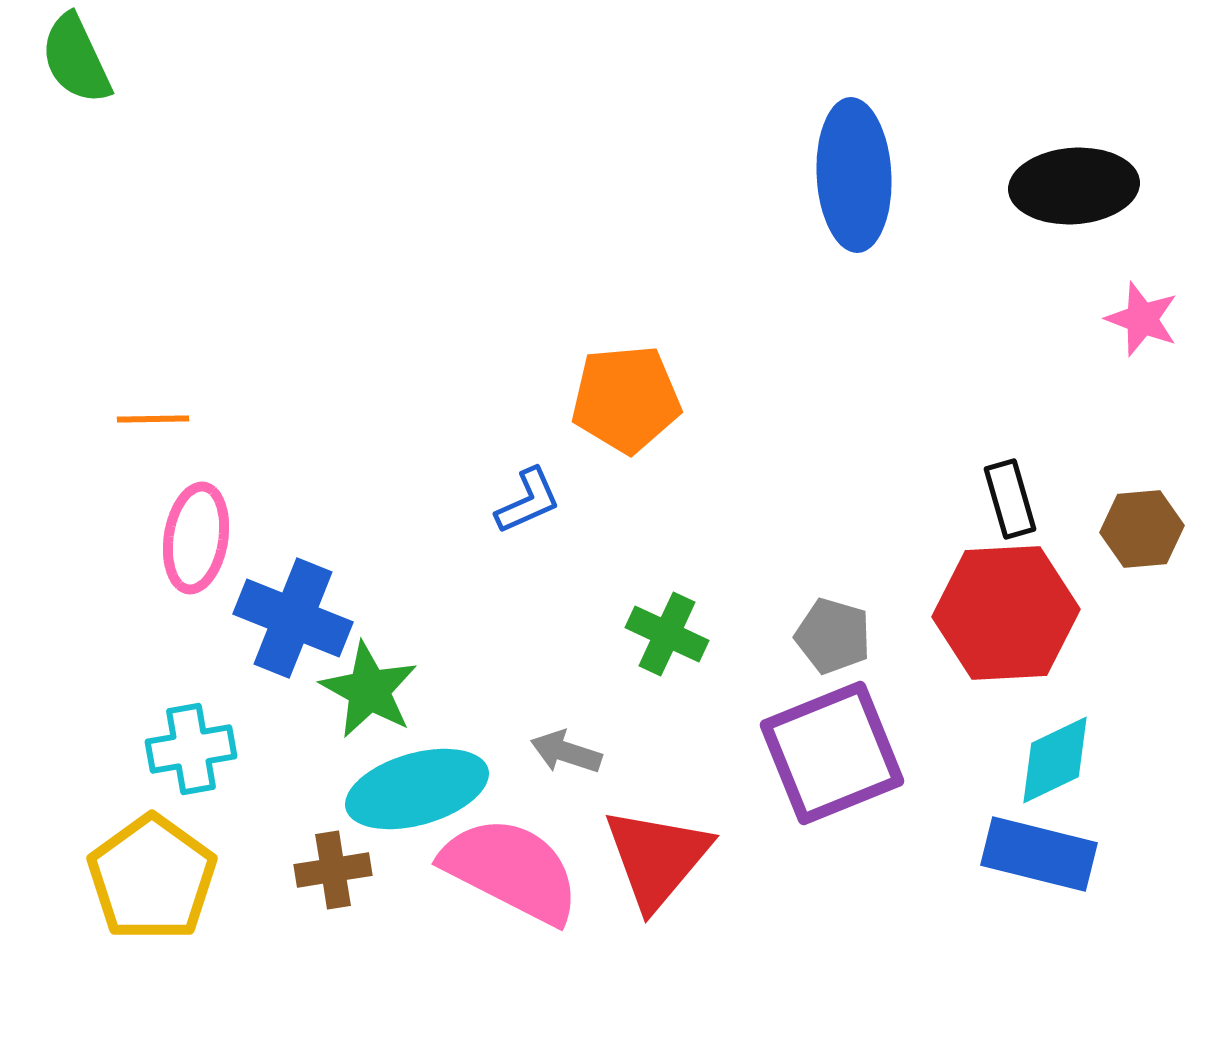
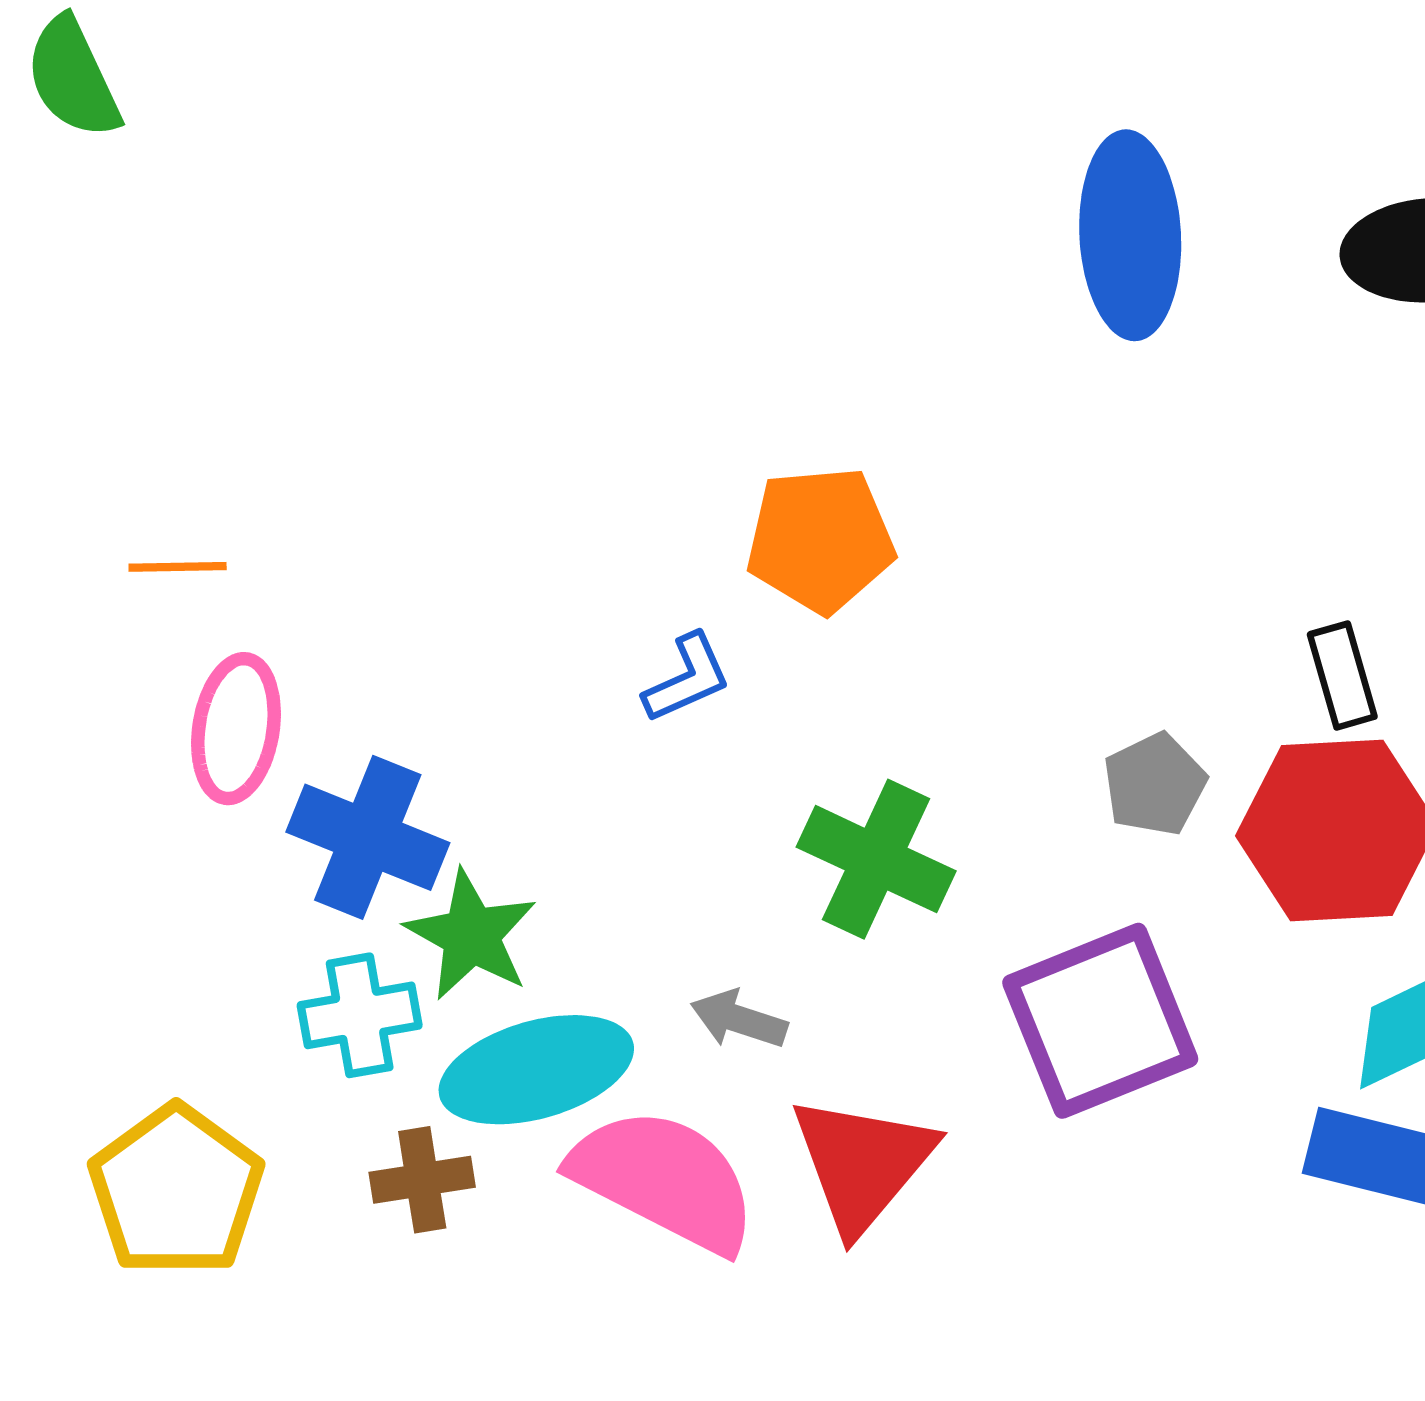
green cross: (667, 634) -> (876, 859), size x1.4
gray pentagon: (833, 636) -> (1155, 784), moved, turned 30
cyan cross: (191, 749) -> (360, 1015), moved

